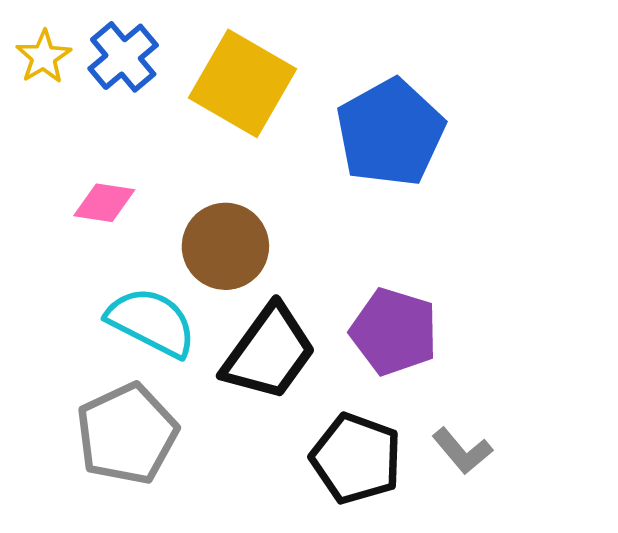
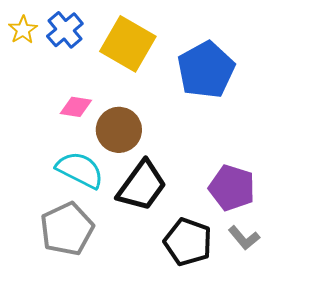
pink diamond: (104, 203) -> (76, 107), moved
purple pentagon: (394, 332) -> (232, 188), moved

